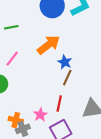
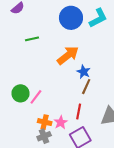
pink line: (12, 59) -> (36, 97), moved
orange cross: (16, 120) -> (45, 122), moved

